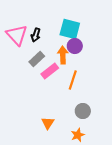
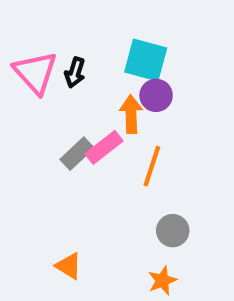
gray rectangle: (37, 59) -> (77, 154), moved
orange triangle: (48, 123) -> (69, 266), moved, turned -32

